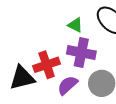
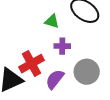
purple cross: (81, 53) -> (62, 46), size x0.6

